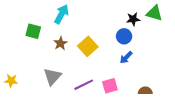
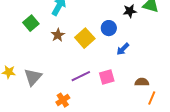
green square: (33, 31) -> (31, 23), turned 35
blue circle: (124, 36) -> (109, 28), moved
gray triangle: (52, 77) -> (33, 77), moved

